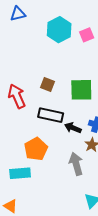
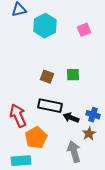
cyan hexagon: (59, 30) -> (45, 26), moved
green square: (81, 90) -> (73, 75), moved, size x0.6
red arrow: (17, 96) -> (18, 116), moved

